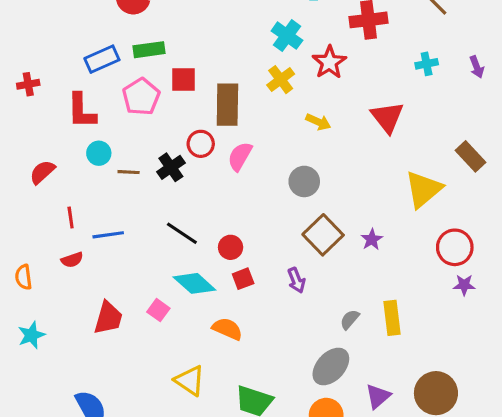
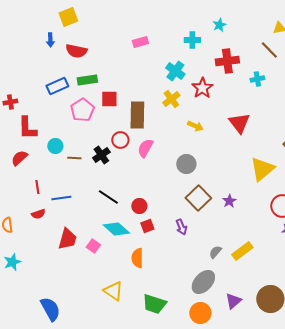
cyan cross: (427, 64) -> (257, 79), moved
red L-shape: (82, 111) -> (27, 128), moved
red trapezoid: (108, 318) -> (67, 239), moved
yellow rectangle: (392, 318) -> (242, 251), turned 60
orange semicircle: (227, 329) -> (137, 258), turned -114

